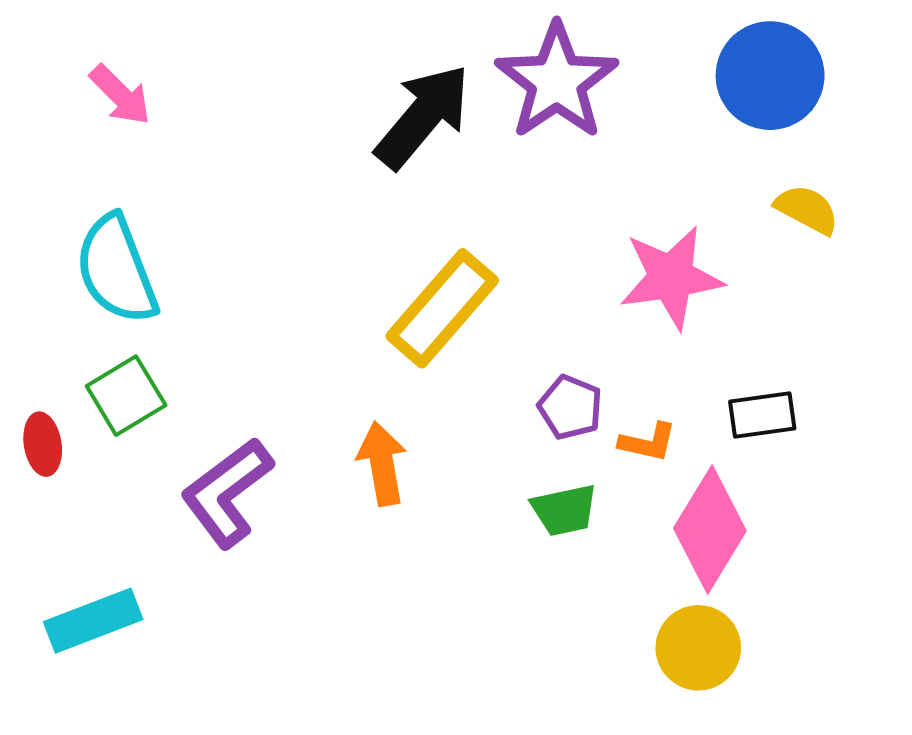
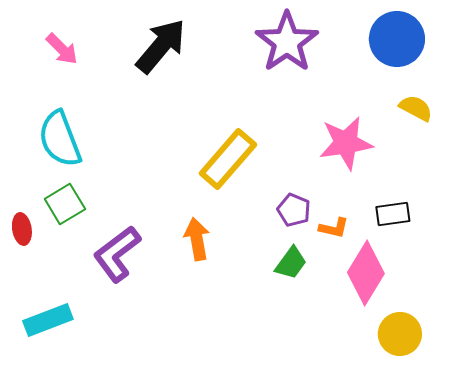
black arrow: (423, 116) -> (161, 46), moved
green trapezoid: (564, 510) -> (291, 263), turned -42
yellow circle: (698, 648) -> (400, 334), moved

